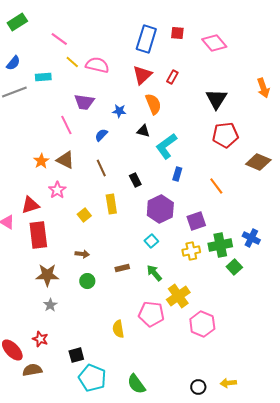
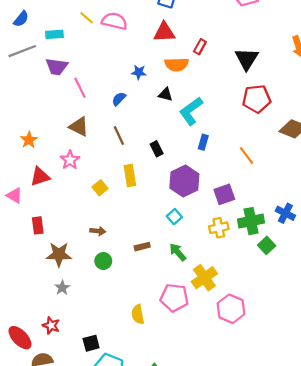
red triangle: (142, 75) -> (164, 32), turned 40
red rectangle: (172, 77) -> (200, 47), moved
purple trapezoid: (84, 102) -> (57, 67), moved
orange semicircle: (153, 104) -> (177, 64), turned 110
orange star: (41, 161) -> (29, 140), moved
red rectangle: (38, 235) -> (38, 225), moved, size x0.6

